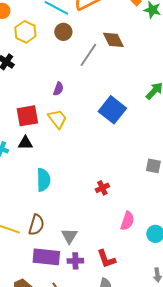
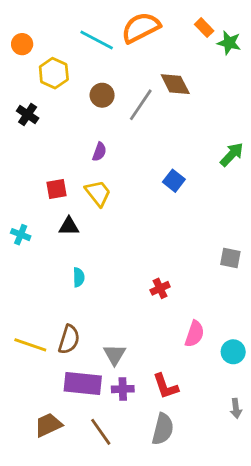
brown circle: (63, 32) -> (102, 95), moved
blue square: (112, 110) -> (174, 181), size x0.6
red square: (27, 116) -> (57, 189), size x0.7
black triangle: (25, 143) -> (69, 226), moved
cyan semicircle: (43, 180) -> (79, 277), size x0.6

